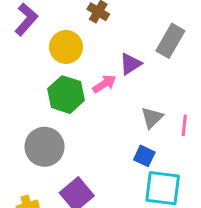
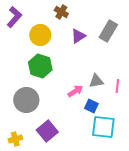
purple triangle: (130, 64) -> (78, 36), moved
pink arrow: (104, 84) -> (75, 91), moved
gray triangle: (152, 118) -> (96, 81), turned 35

